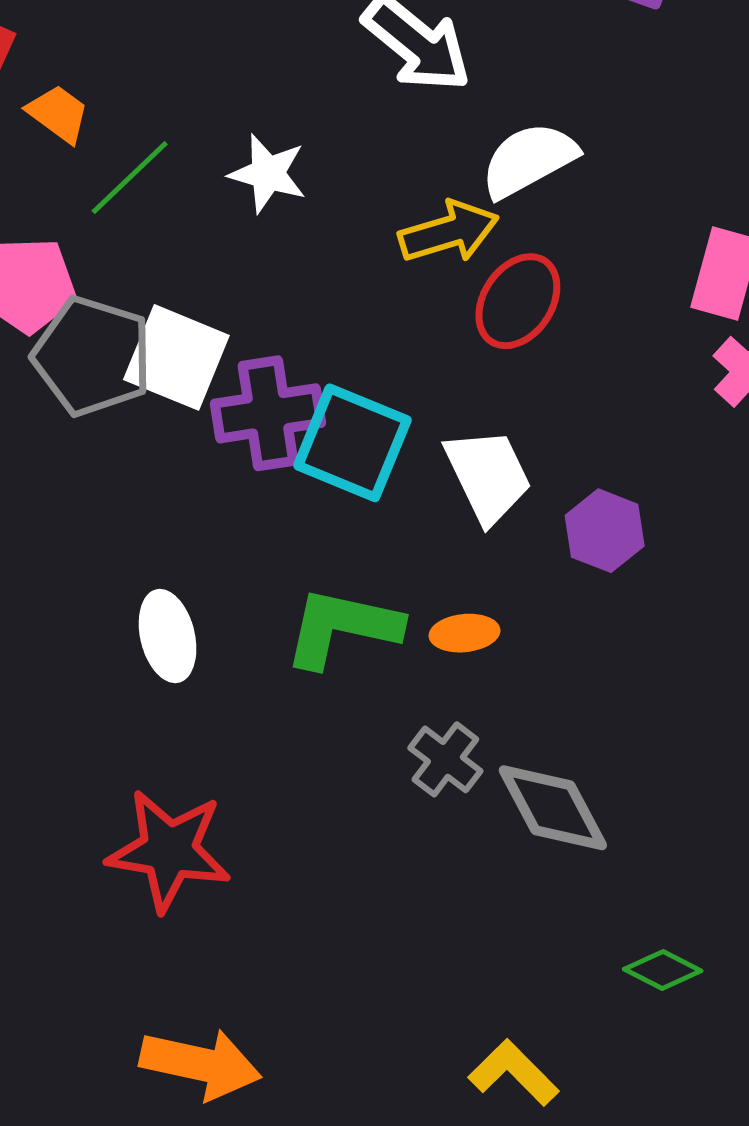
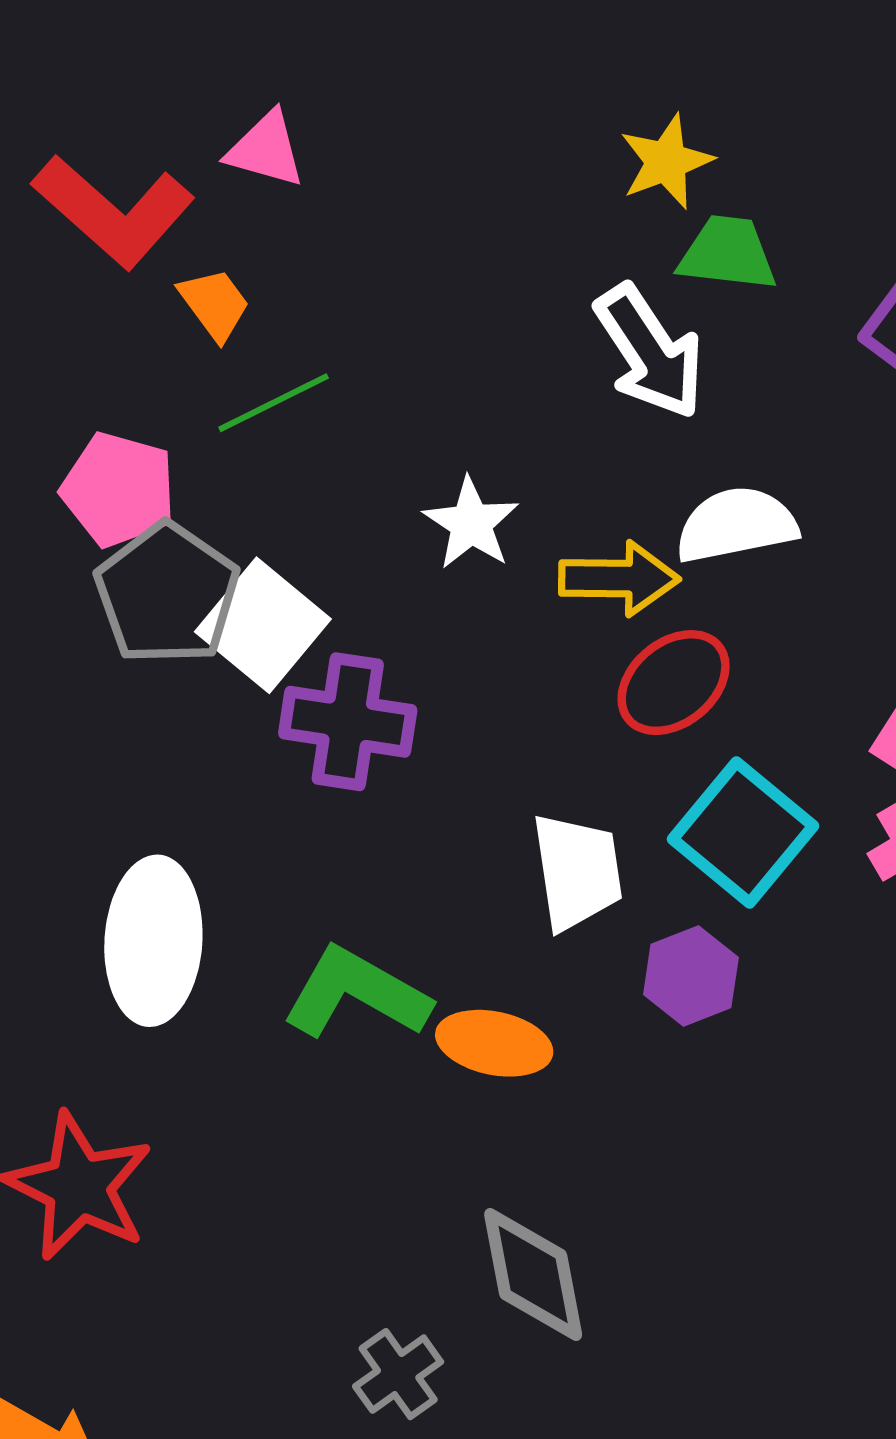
white star: (268, 174) -> (471, 523), moved
cyan square: (352, 443) -> (743, 832), moved
orange ellipse: (464, 633) -> (494, 1043), size x1.4
white ellipse: (168, 636) -> (153, 941), size x1.5
gray cross: (445, 759) -> (398, 1374), moved

